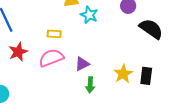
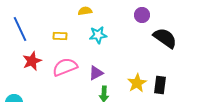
cyan star: (89, 15) -> (98, 35), moved, turned -30
yellow rectangle: (54, 34) -> (60, 36), moved

